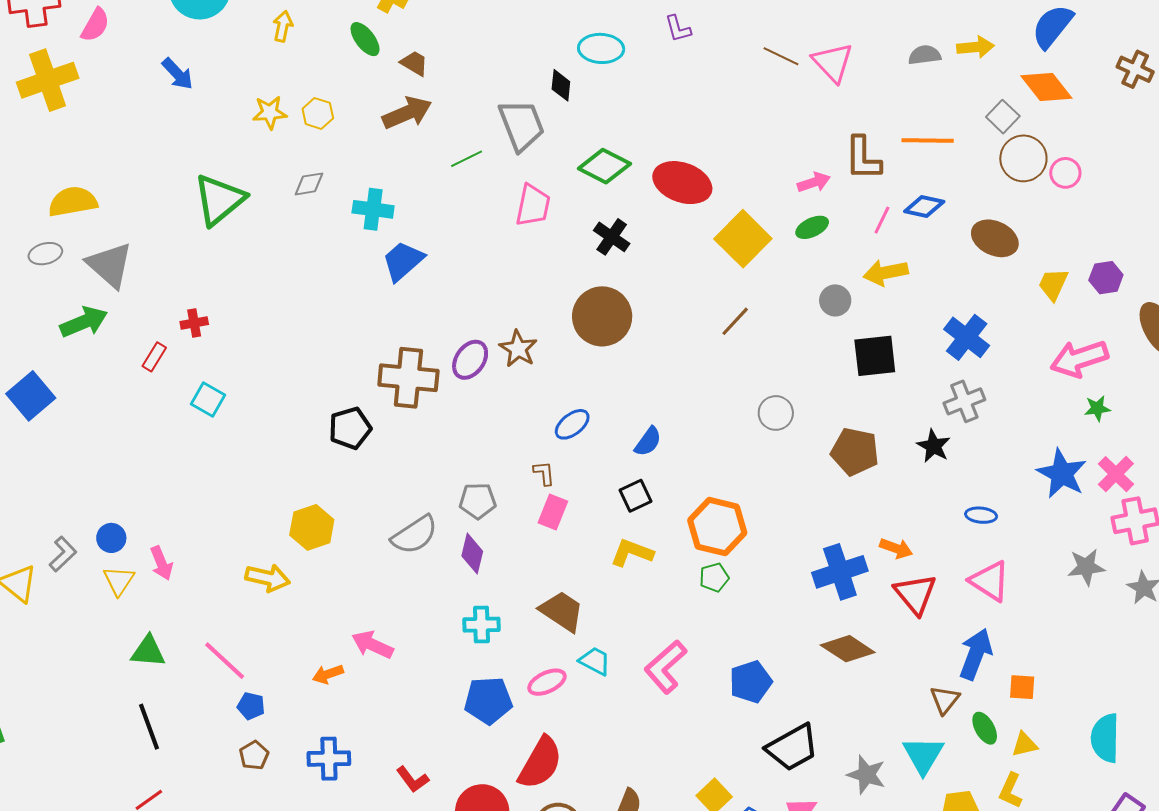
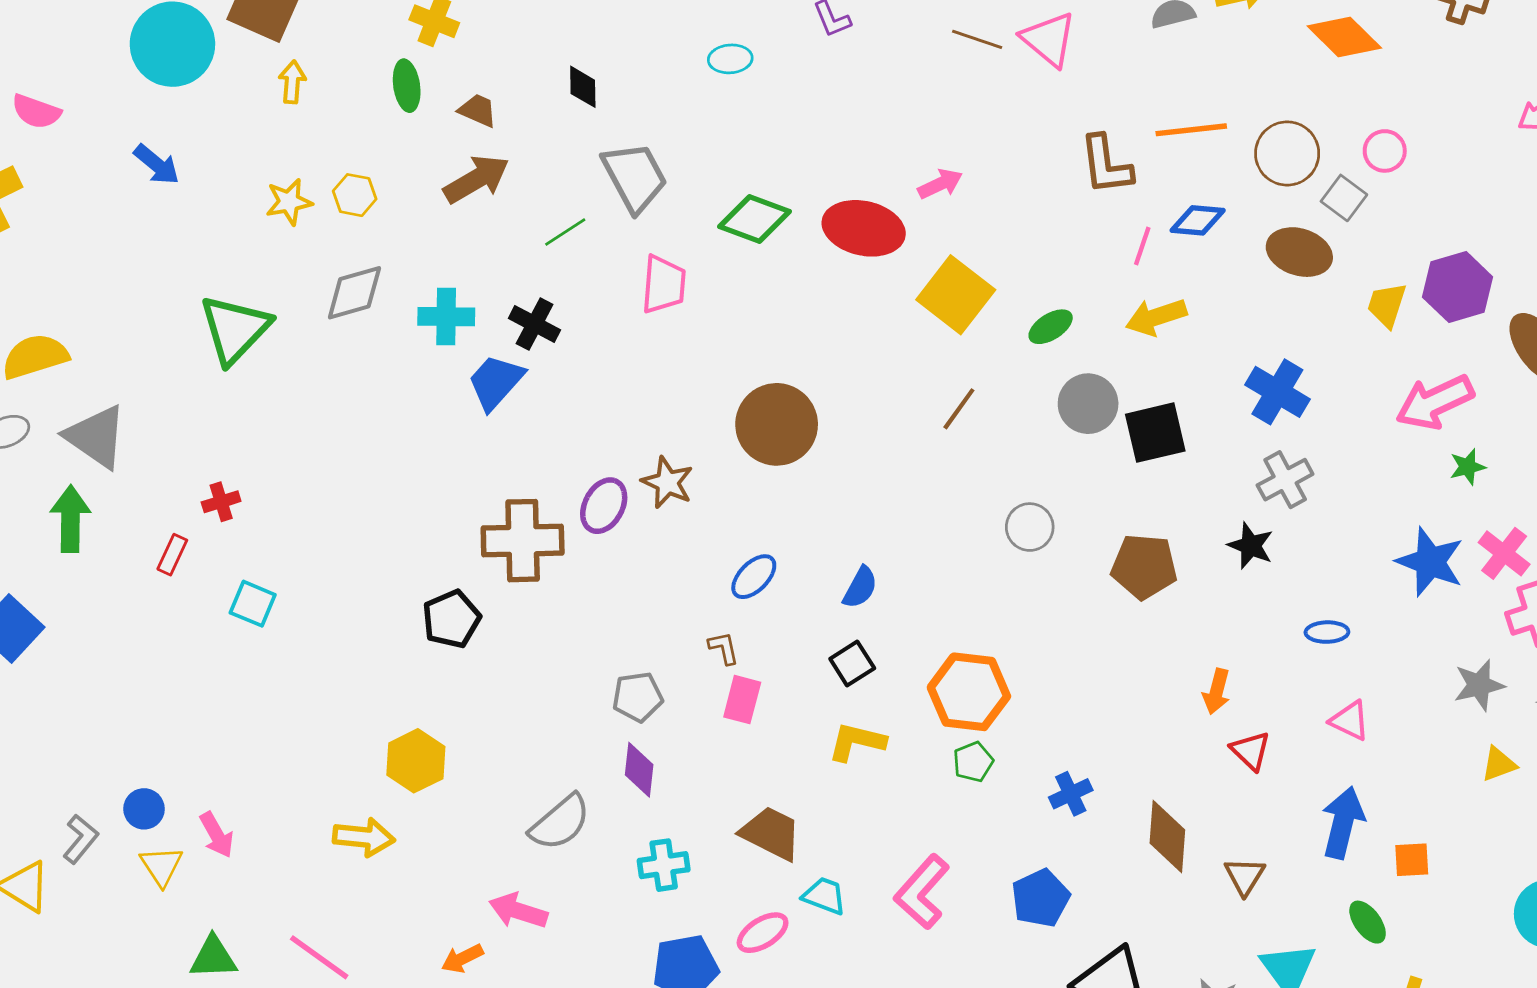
pink semicircle: (95, 25) -> (36, 112), turned 87
green ellipse: (365, 39) -> (407, 86), turned 36
cyan ellipse: (601, 48) -> (730, 59), size x0.7
black diamond: (561, 85) -> (583, 87), moved
gray square: (1003, 117) -> (1344, 198), moved
brown circle: (1023, 158) -> (1287, 153), moved
pink arrow: (814, 182) -> (940, 184), moved
gray diamond: (309, 184) -> (354, 293), size x1.5
green ellipse: (812, 227) -> (1051, 327), moved
black cross: (612, 237) -> (535, 324), moved
purple hexagon: (1106, 278) -> (1458, 287), size x1.5
gray circle: (835, 300) -> (1088, 404), moved, size x1.4
green arrow: (84, 322) -> (70, 519), turned -60
gray semicircle: (415, 535) -> (560, 822), moved
orange arrow: (896, 548) -> (1217, 692), turned 92
blue cross: (840, 572) -> (1071, 794), moved, size x0.6
pink triangle: (990, 581) -> (1350, 721), size x0.7
red triangle: (915, 594) -> (1251, 751), size x0.7
brown diamond: (848, 649) -> (1167, 837), turned 68
brown triangle: (945, 700) -> (1245, 876), moved
yellow triangle: (1024, 744) -> (1499, 764), moved

